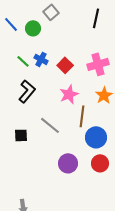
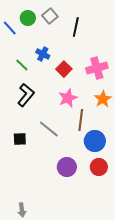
black line: (96, 18) -> (76, 27), moved
green circle: (33, 28) -> (28, 18), moved
blue cross: (41, 59) -> (43, 54), moved

